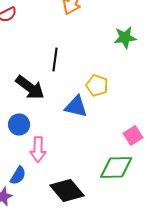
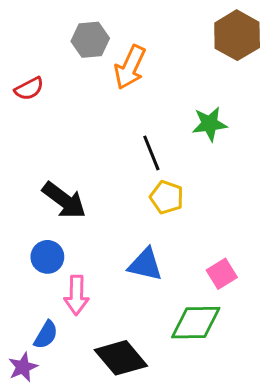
black line: (55, 60) -> (151, 153), moved, turned -30
blue triangle: (76, 106) -> (145, 265), moved

